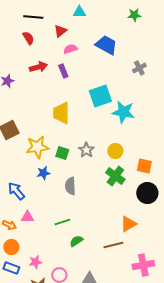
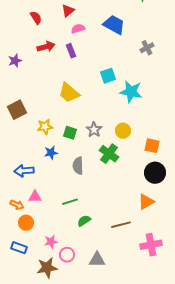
cyan square: (100, 96) -> (108, 76), size x0.7
yellow trapezoid: (61, 113) -> (69, 93), turned -50
yellow star: (37, 147) -> (45, 127), size x0.7
green cross: (115, 176) -> (109, 154), moved
blue arrow: (16, 191) -> (24, 171), turned -54
orange triangle: (128, 224) -> (146, 202), moved
orange circle: (11, 247) -> (26, 223), moved
pink star: (35, 262) -> (51, 242), moved

